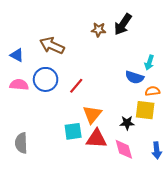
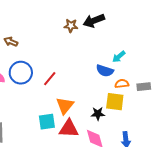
black arrow: (123, 24) -> (94, 21), turned 35
brown arrow: (52, 46) -> (11, 42), moved, size x0.6
cyan arrow: (149, 62) -> (119, 57), turned 32

